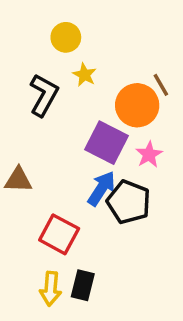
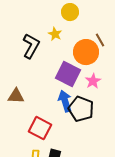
yellow circle: (66, 37) -> (70, 12), moved
blue arrow: (101, 188) -> (65, 101), turned -50

